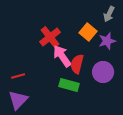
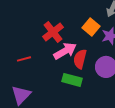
pink arrow: (62, 56) -> (65, 51), turned 95
red line: (18, 76) -> (24, 59), moved

